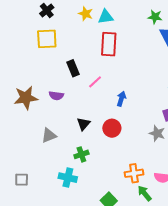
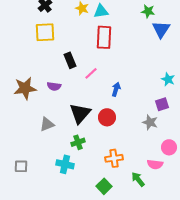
black triangle: (84, 124) -> (80, 113), size x1.6
orange cross: (134, 173) -> (114, 158), moved

